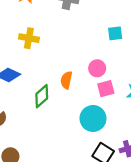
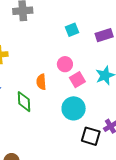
green diamond: (42, 96) -> (24, 102), turned -35

